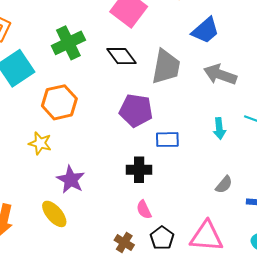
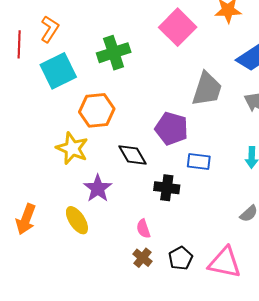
black diamond: (121, 56) -> (132, 155), moved
yellow star: (40, 143) -> (72, 148), size x1.4
pink semicircle: (144, 210) -> (143, 229), moved

